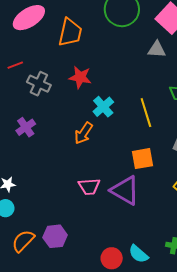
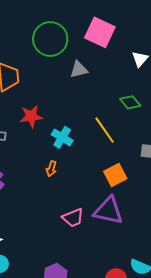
gray triangle: (157, 49) -> (79, 70), moved
orange arrow: (83, 133) -> (51, 169), size x0.7

